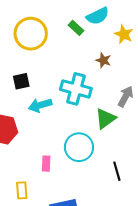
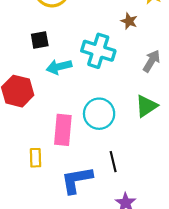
green triangle: (105, 119) -> (146, 106), moved
pink rectangle: (46, 164) -> (63, 130), size x1.8
black line: (117, 171) -> (113, 162), moved

